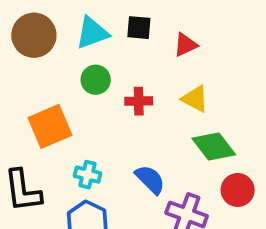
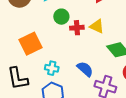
green circle: (96, 80) -> (61, 17), moved
yellow triangle: (195, 99) -> (97, 26), moved

